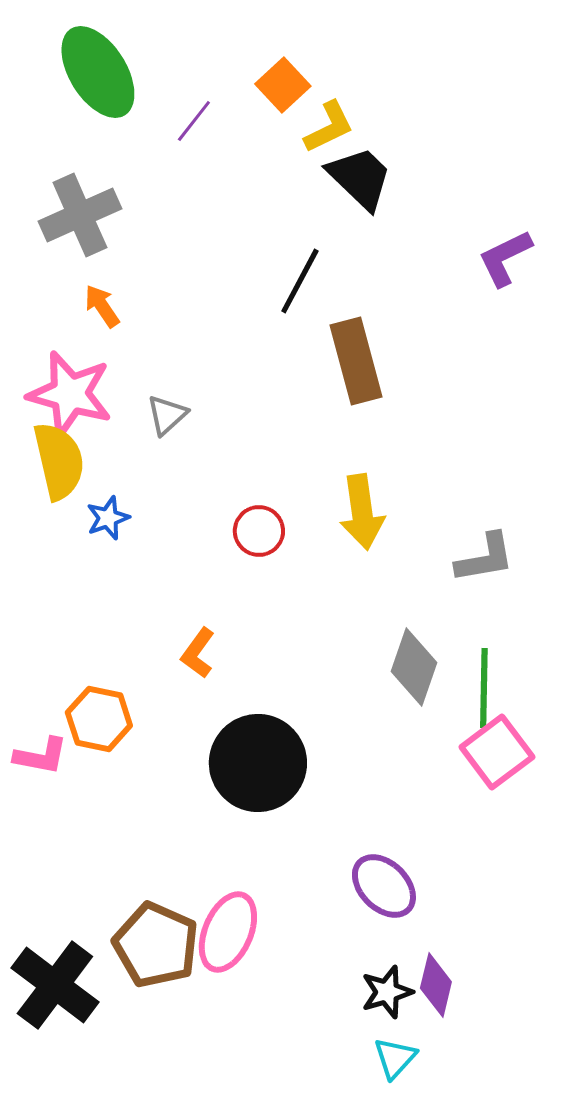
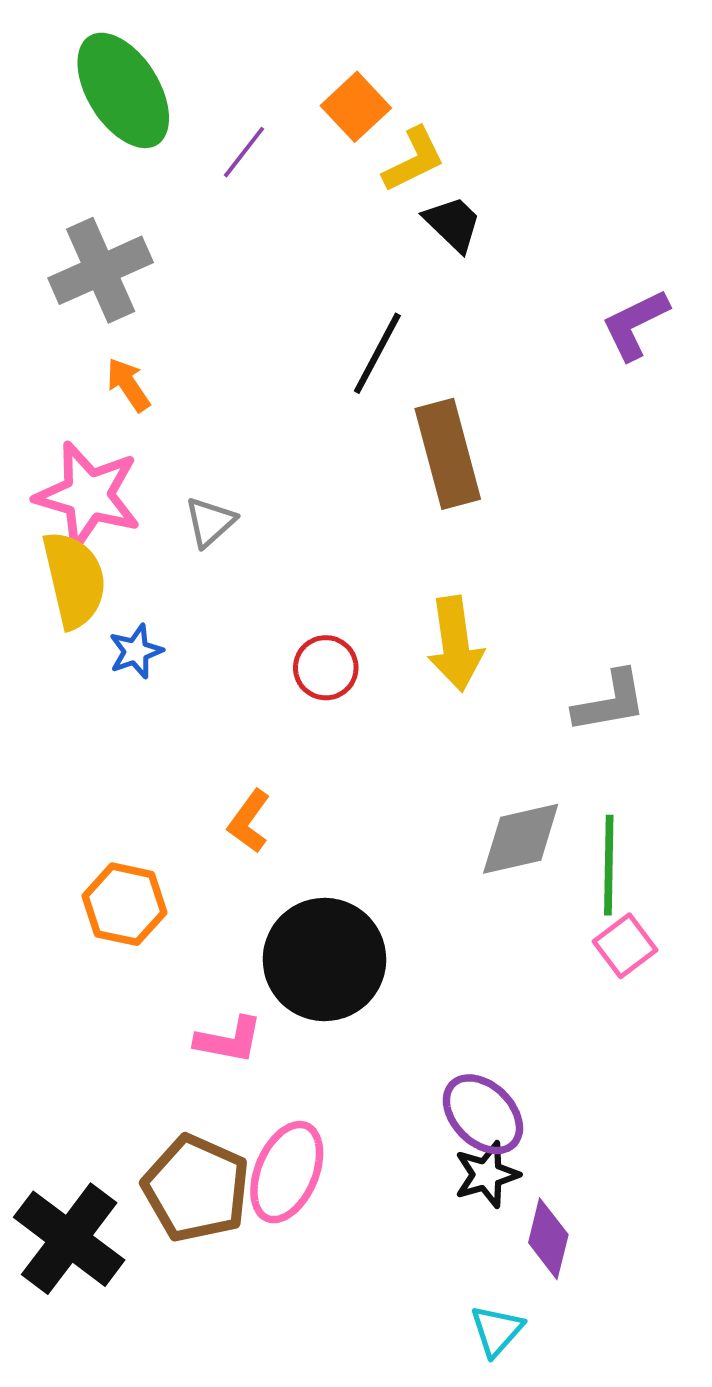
black trapezoid: (360, 178) -> (453, 224), size x0.7
gray diamond: (414, 667) -> (521, 839), turned 58
pink square: (497, 752) -> (625, 946), size x0.7
pink L-shape: (41, 756) -> (229, 1040), moved
black star: (387, 992) -> (487, 1175), moved

